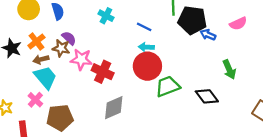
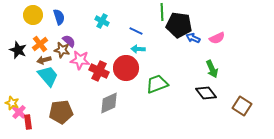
pink semicircle: (238, 24) -> (217, 38), moved
red circle: (147, 66) -> (126, 68), moved
black diamond: (207, 96) -> (206, 93), moved
pink cross: (35, 100) -> (19, 112), moved

